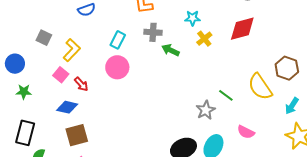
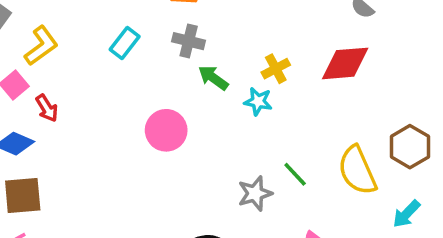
cyan star: (193, 18) -> (258, 101), moved
pink circle: (117, 67) -> (166, 130), moved

